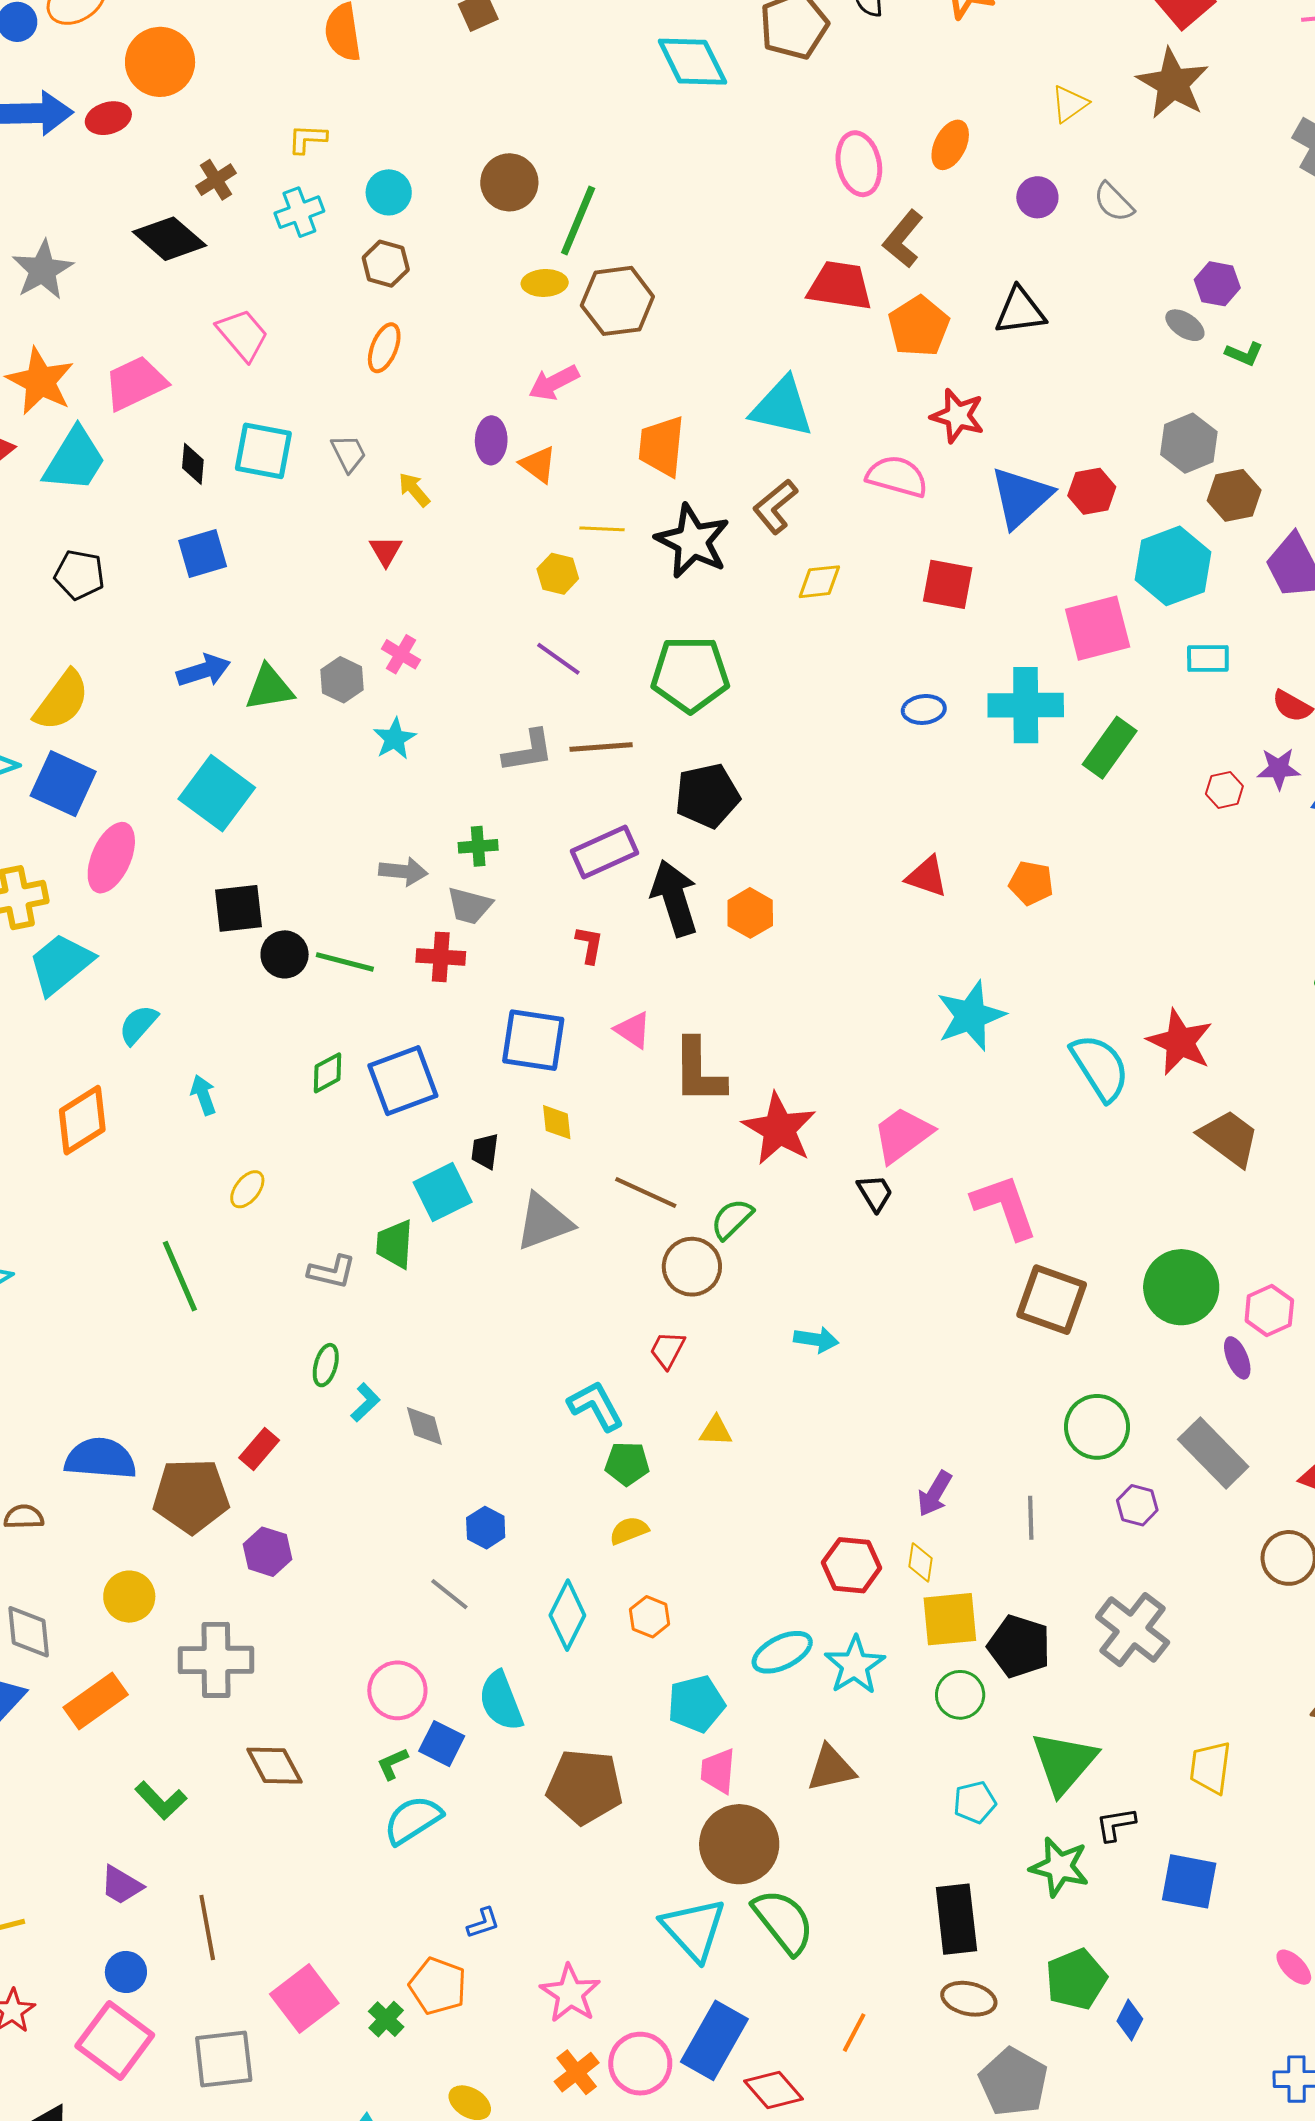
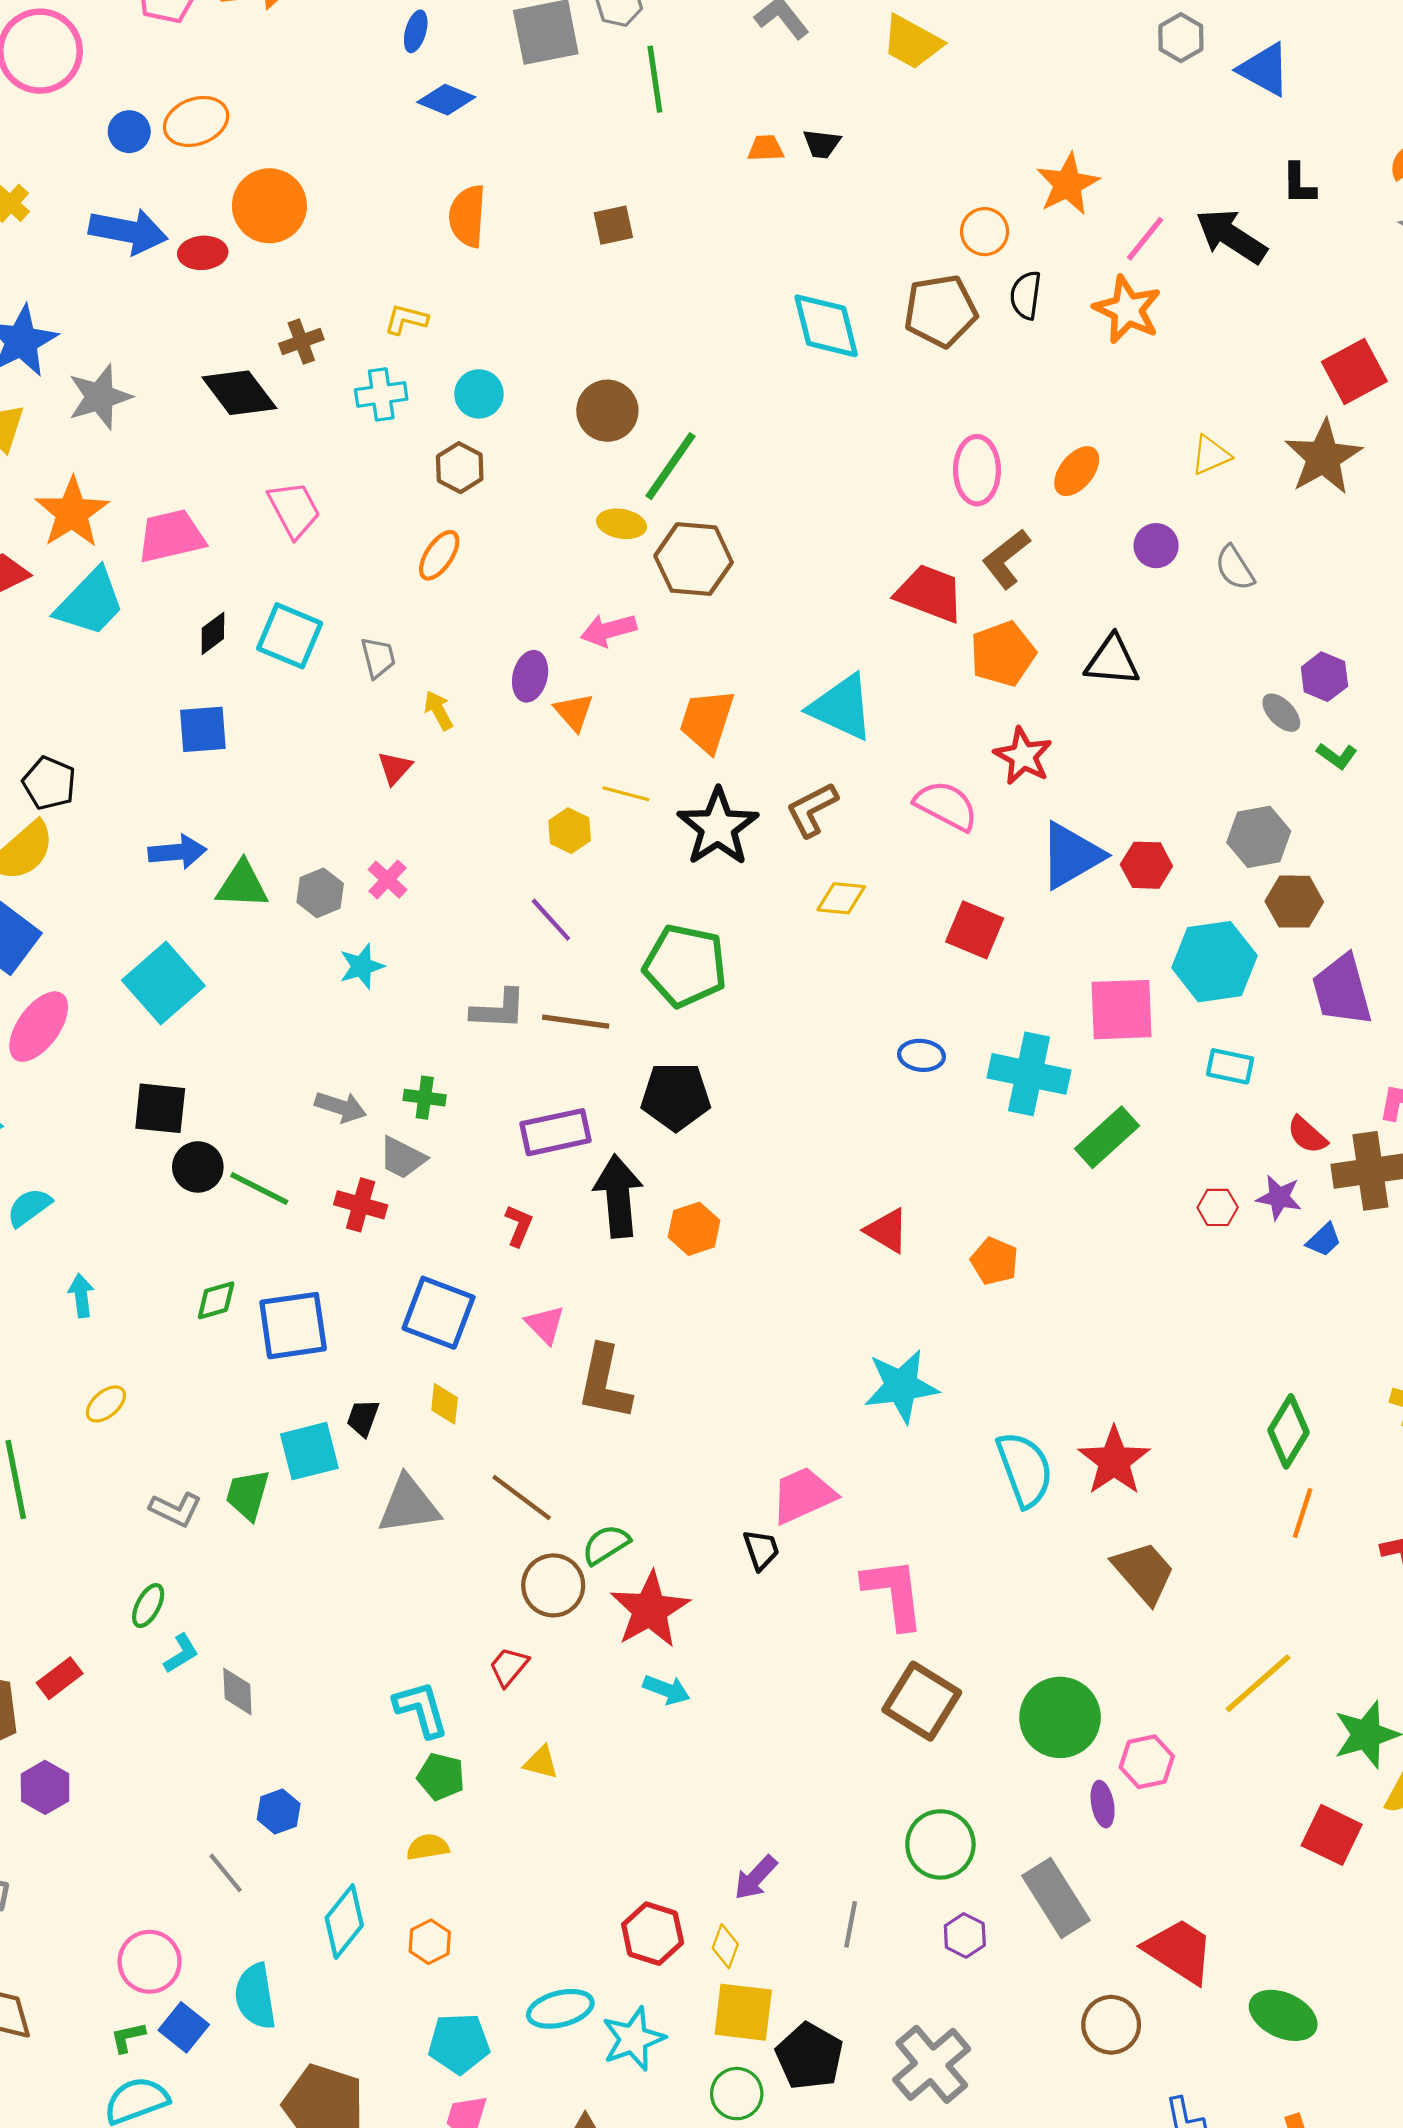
black diamond: (193, 464) -> (213, 633), turned 36
black pentagon: (79, 575) -> (49, 783), moved
red star: (779, 1129) -> (650, 1610), moved

